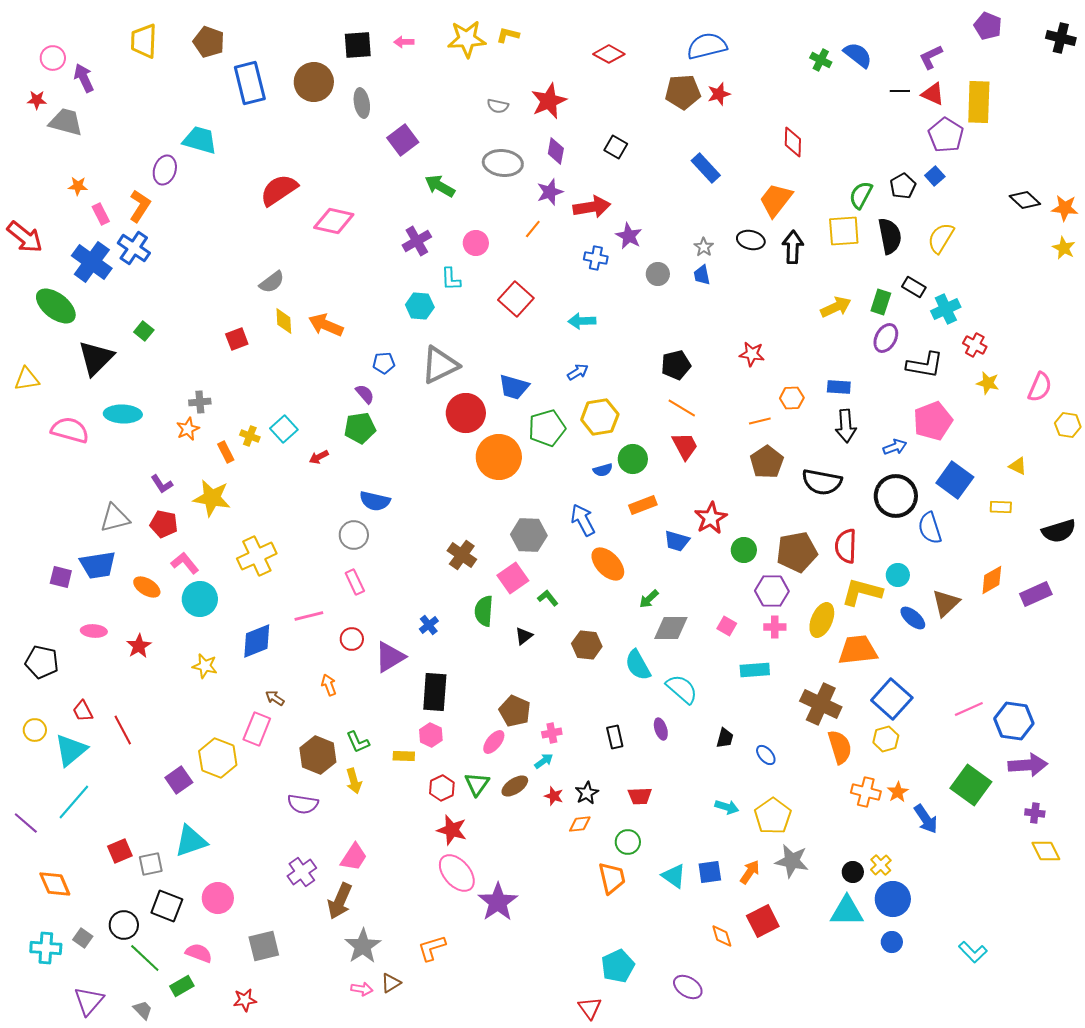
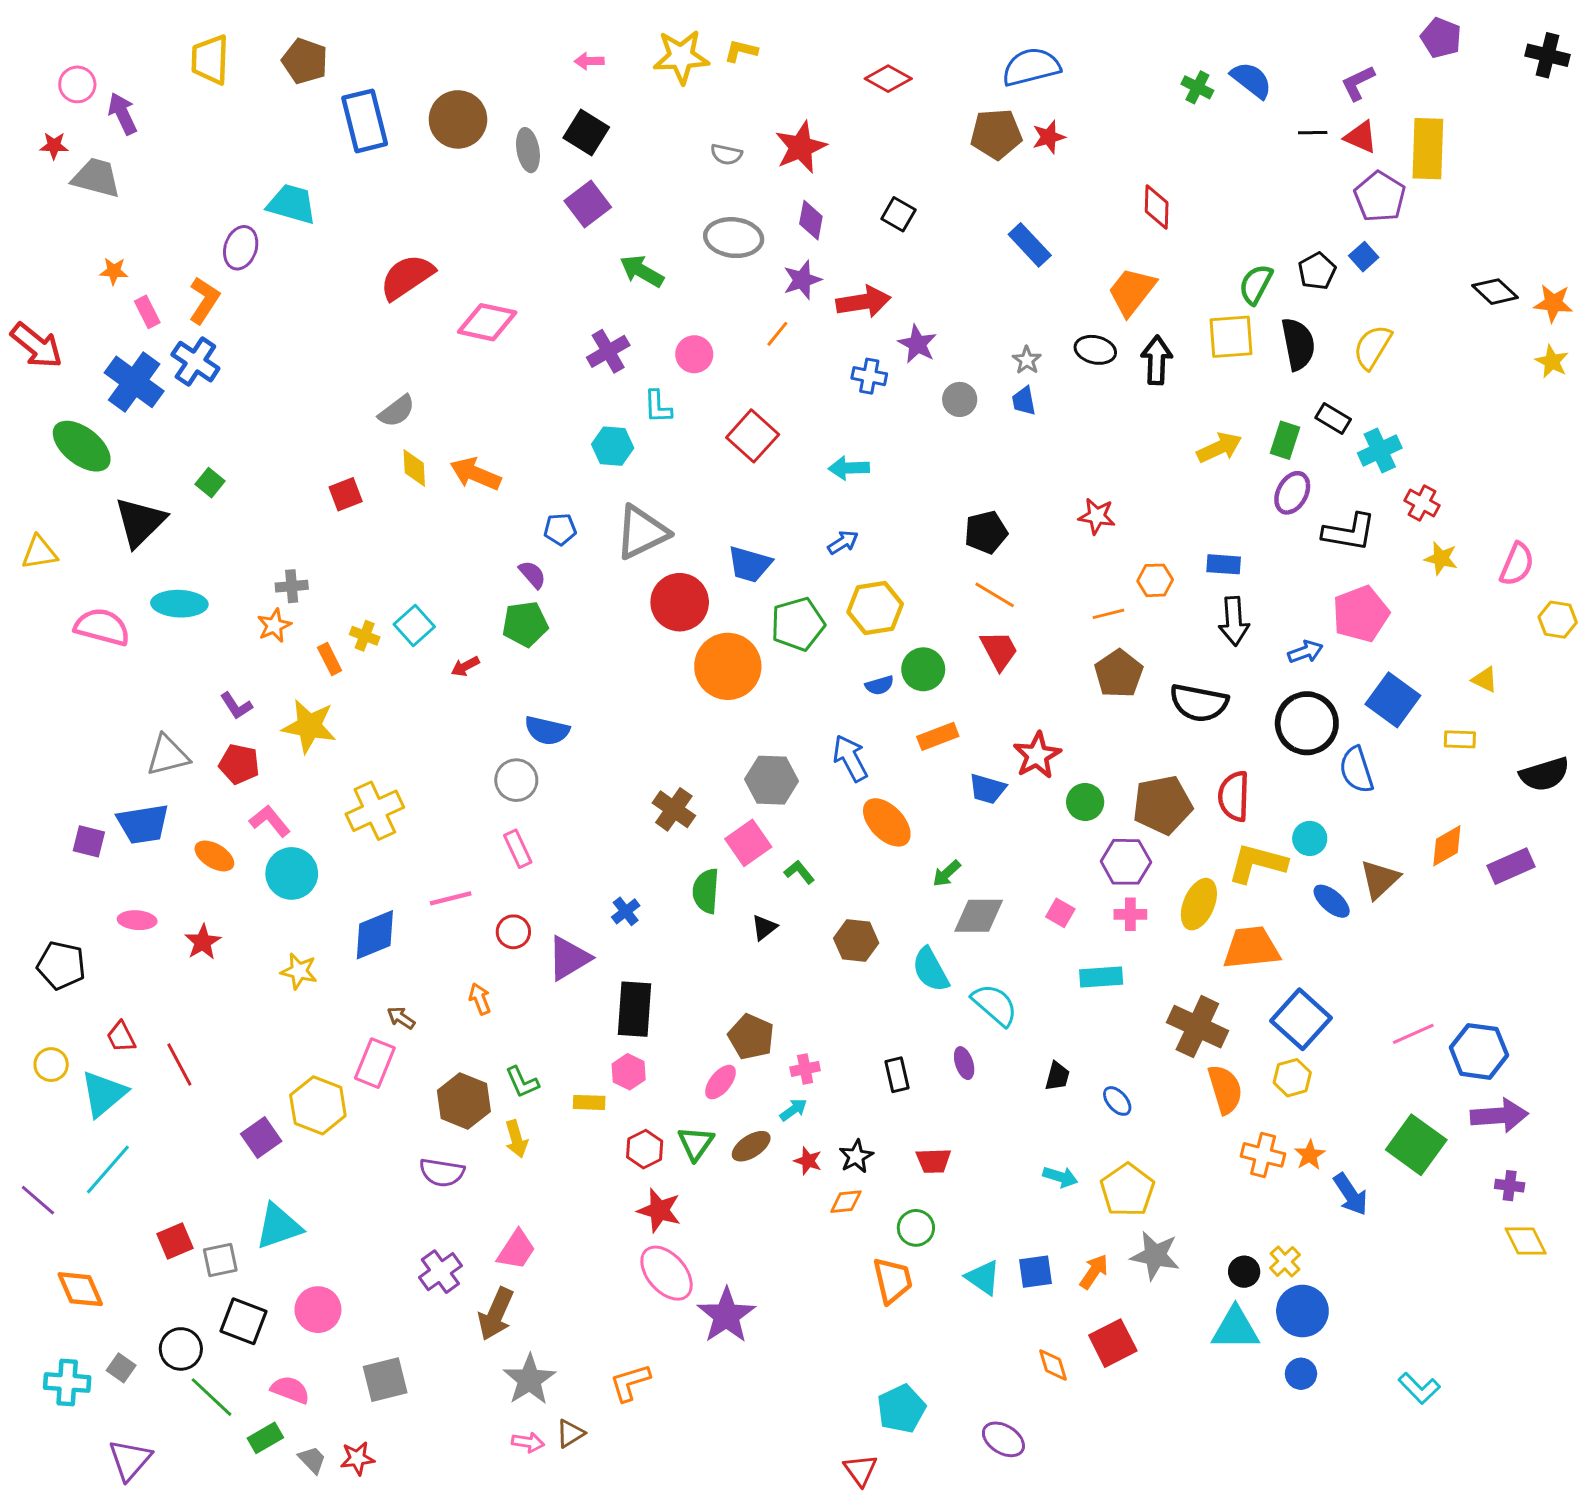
black square: (358, 45) -> (586, 133), moved, turned 36
gray trapezoid: (143, 1010) -> (312, 1460), moved

